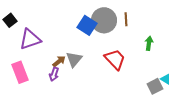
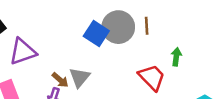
red trapezoid: (115, 59) -> (152, 77), moved
brown arrow: (59, 61) -> (60, 80), turned 80

